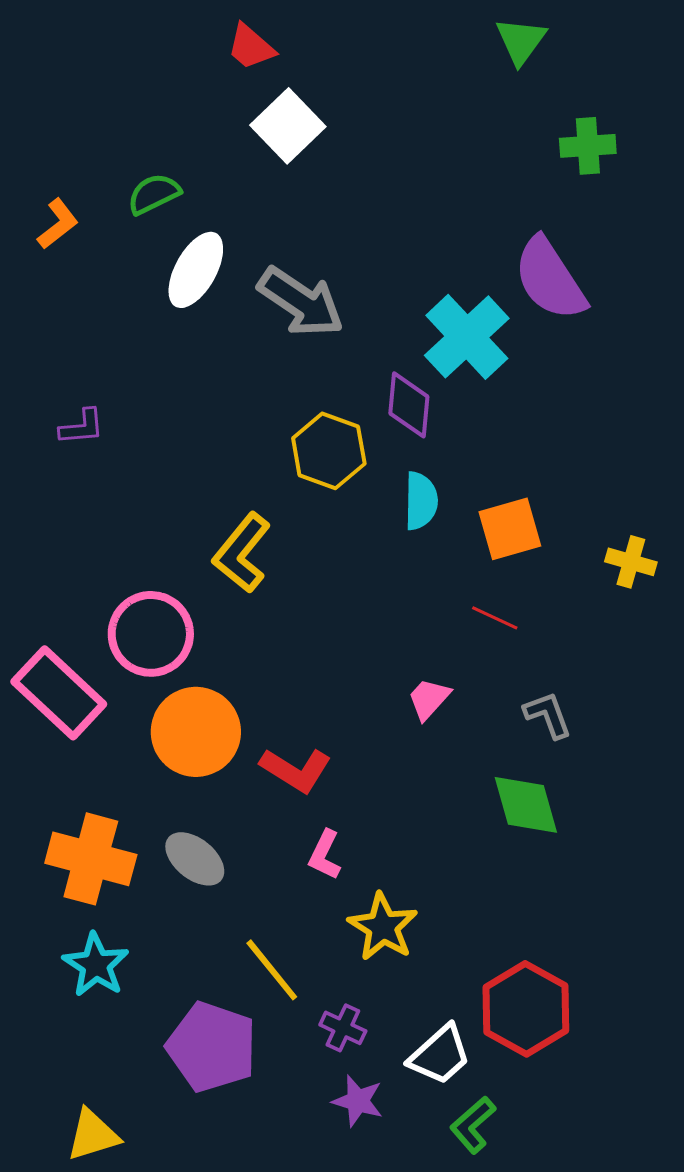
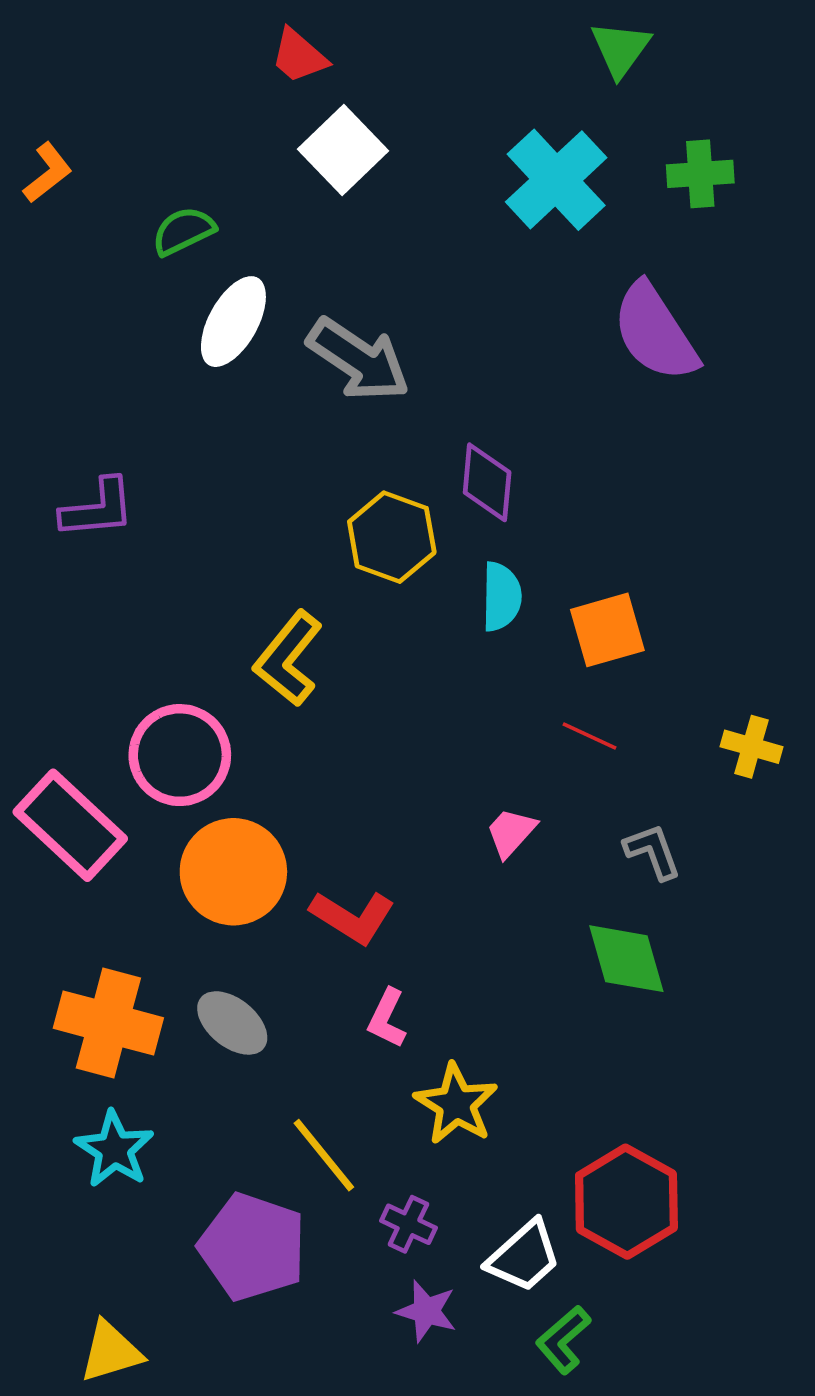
orange L-shape: (58, 224) -> (48, 173), moved
cyan cross: (467, 337) -> (556, 180), moved
purple L-shape: (82, 427) -> (98, 509), size x1.4
yellow cross: (631, 562) -> (751, 747), moved

